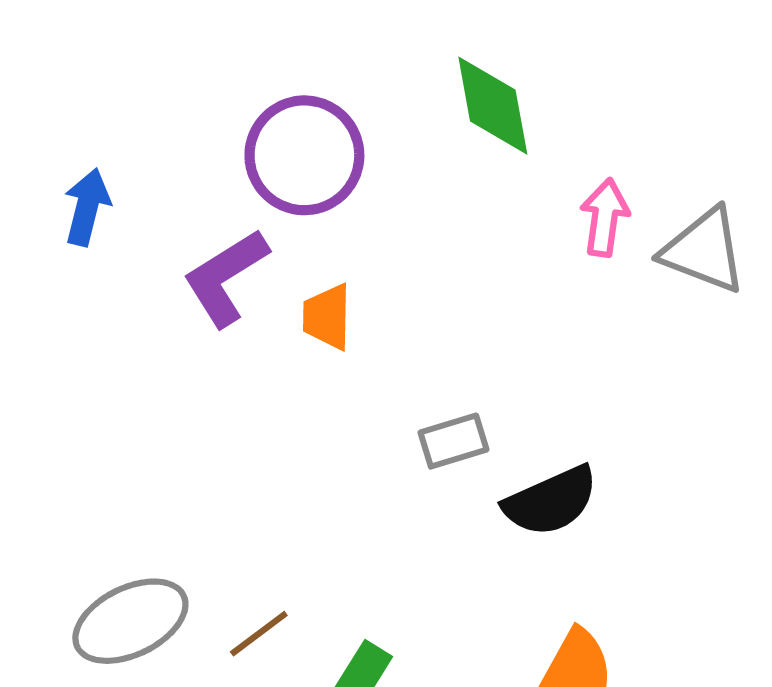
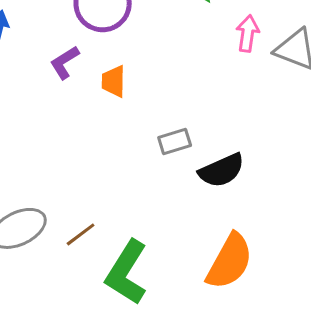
purple L-shape: (226, 277) -> (65, 62), size x0.7

